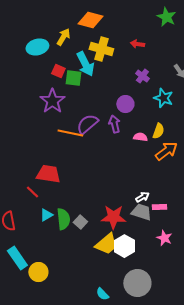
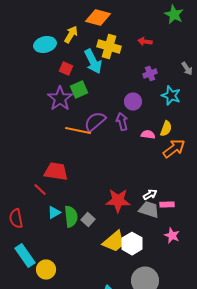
purple cross: (142, 76) -> (150, 74), turned 32
green square: (73, 78) -> (79, 90), moved, turned -30
red star: (113, 217) -> (118, 200), moved

